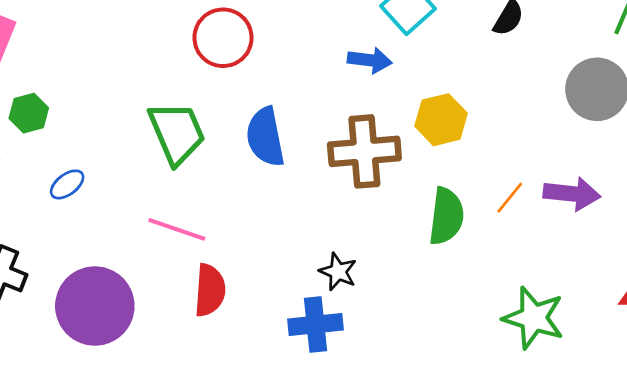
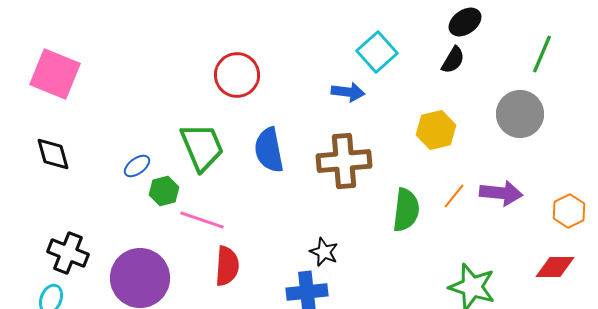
green hexagon: (29, 113) -> (164, 191), moved
yellow hexagon: (441, 120) -> (436, 130), moved
blue ellipse: (67, 184) -> (137, 166), moved

